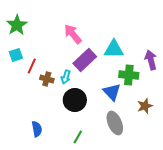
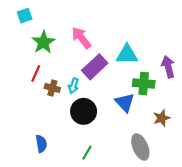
green star: (17, 25) -> (43, 42), moved
cyan square: (16, 55) -> (25, 16), moved
gray ellipse: (115, 123) -> (140, 147), moved

